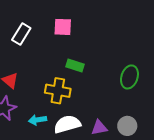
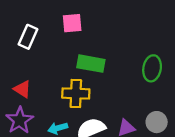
green rectangle: (75, 65) -> (91, 64), size x1.4

